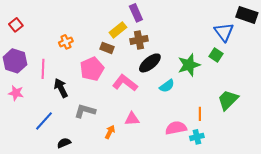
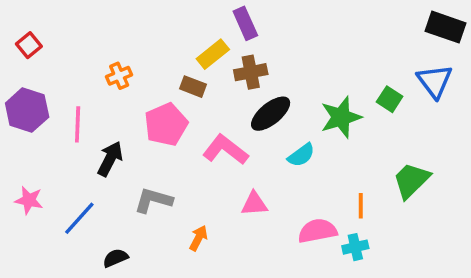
blue triangle: (224, 32) -> (435, 81), moved
black arrow: (61, 88) -> (110, 159), turned 54
pink star: (16, 93) -> (29, 200), moved
pink triangle: (132, 119) -> (254, 204), moved

